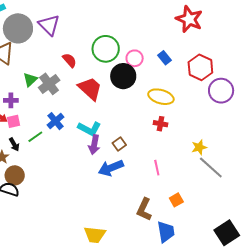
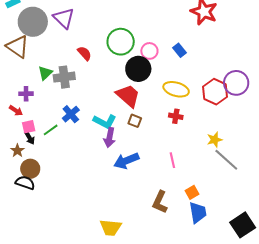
red hexagon: (200, 67) -> (215, 92), moved
gray cross: (49, 84) -> (64, 77), turned 30
red trapezoid: (90, 89) -> (128, 96), moved
pink square: (14, 121) -> (29, 127), moved
brown square: (119, 144) -> (135, 121), moved, turned -32
blue trapezoid: (166, 232) -> (198, 212), moved

